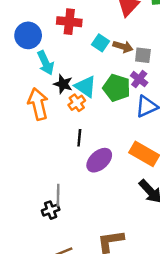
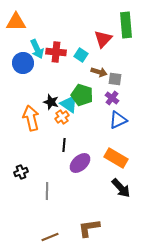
cyan square: (100, 43) -> (81, 55), moved
cyan arrow: (46, 63) -> (37, 49), moved
green pentagon: (117, 88) -> (82, 95), moved
black cross: (51, 210) -> (21, 172), moved

